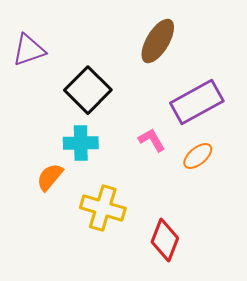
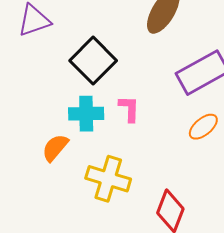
pink L-shape: (152, 140) -> (129, 109), moved, turned 32

